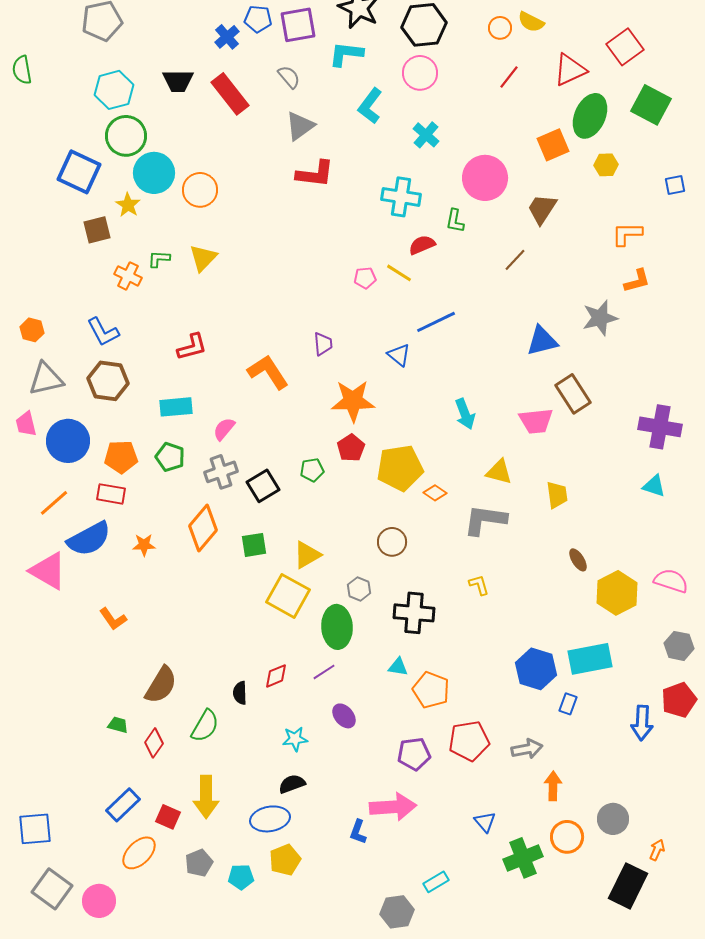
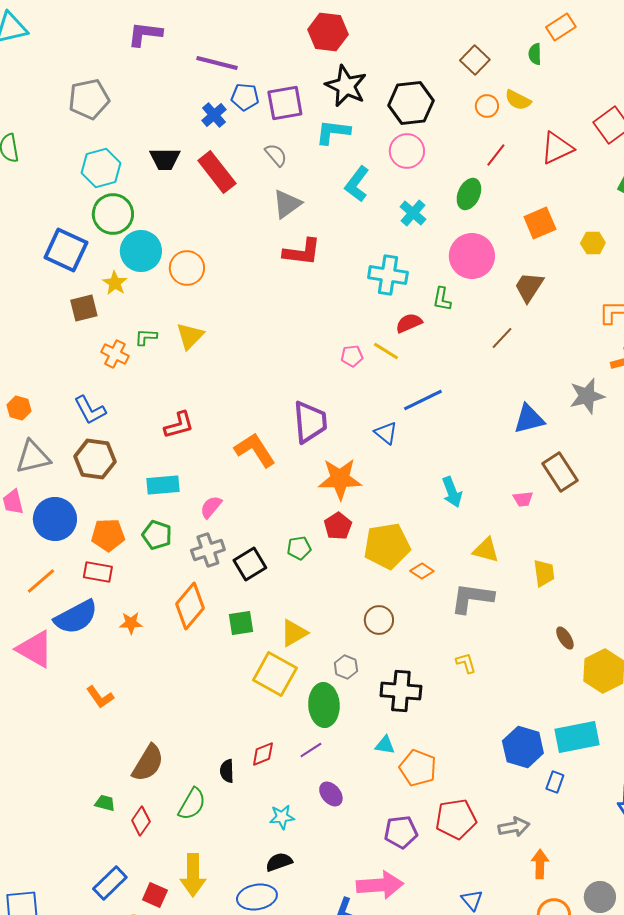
green ellipse: (590, 116) -> (469, 194), moved, size x0.7
purple trapezoid: (323, 344) -> (310, 422), size x1.8
pink trapezoid: (536, 421) -> (523, 499), size x0.6

